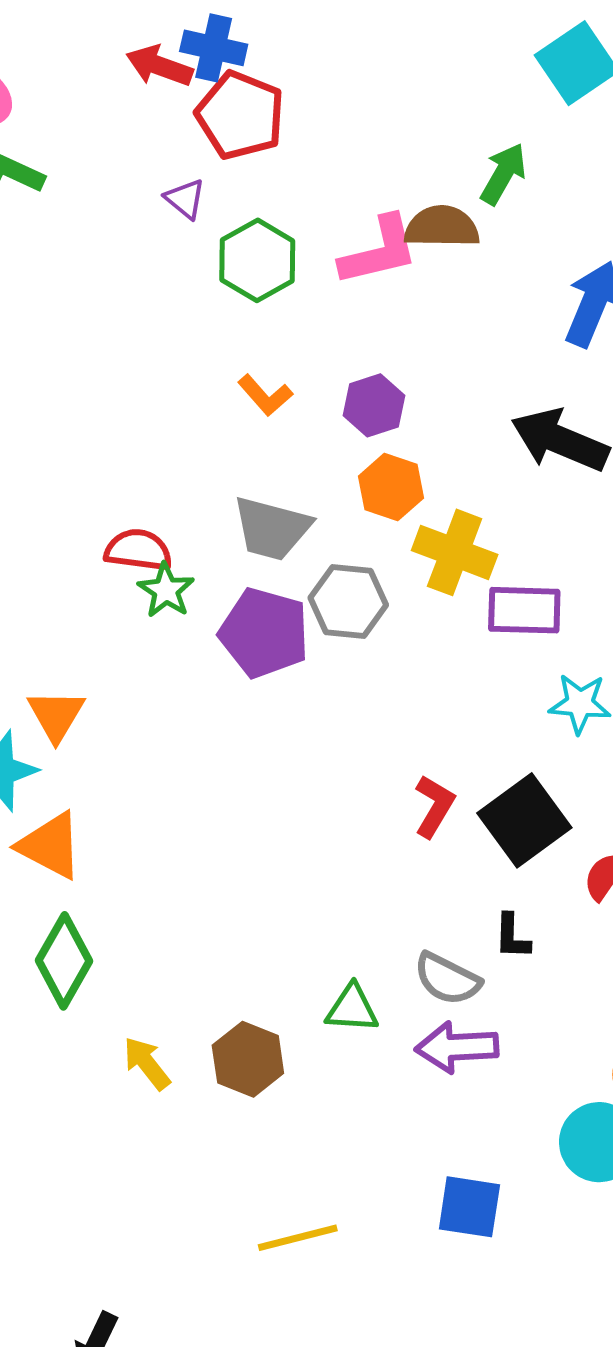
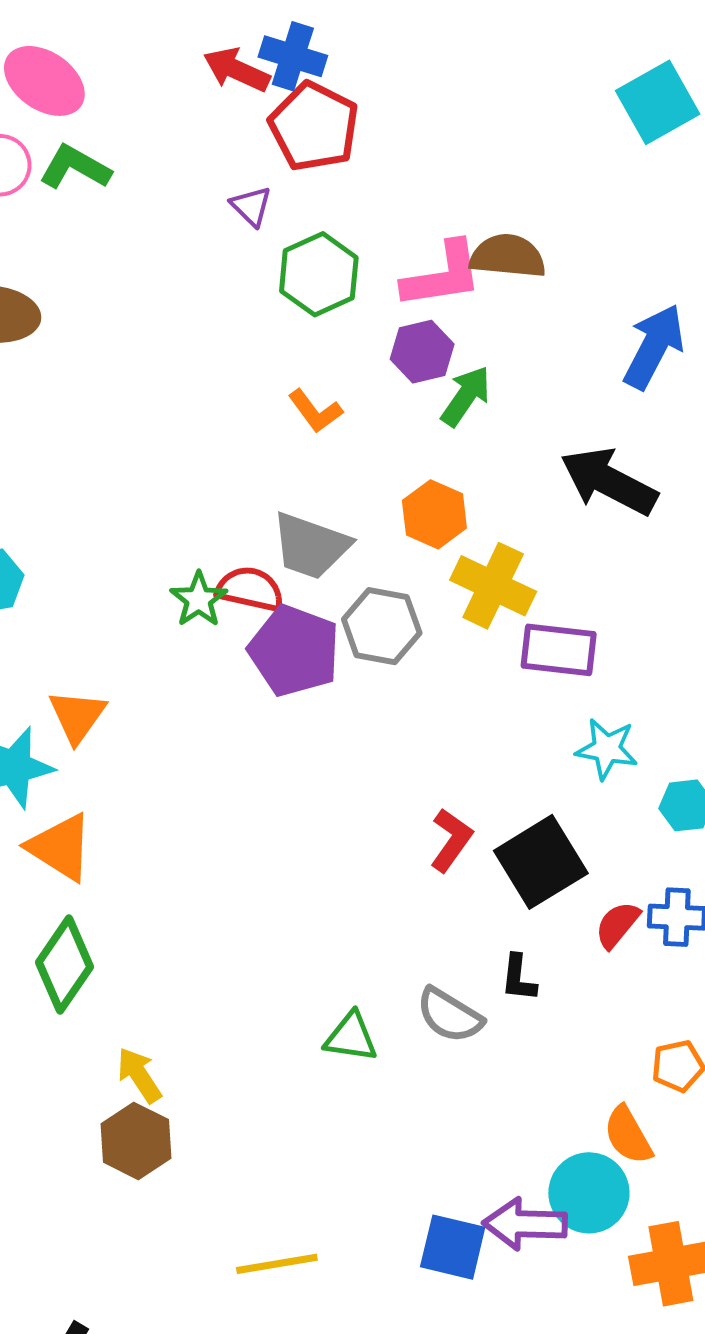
green arrow: (503, 174) -> (466, 396), moved
purple hexagon: (374, 405) -> (422, 352), moved
red semicircle: (138, 550) -> (250, 589), moved
purple arrow: (457, 1047) -> (525, 1224), moved
brown hexagon: (248, 1059) -> (136, 1141), moved

